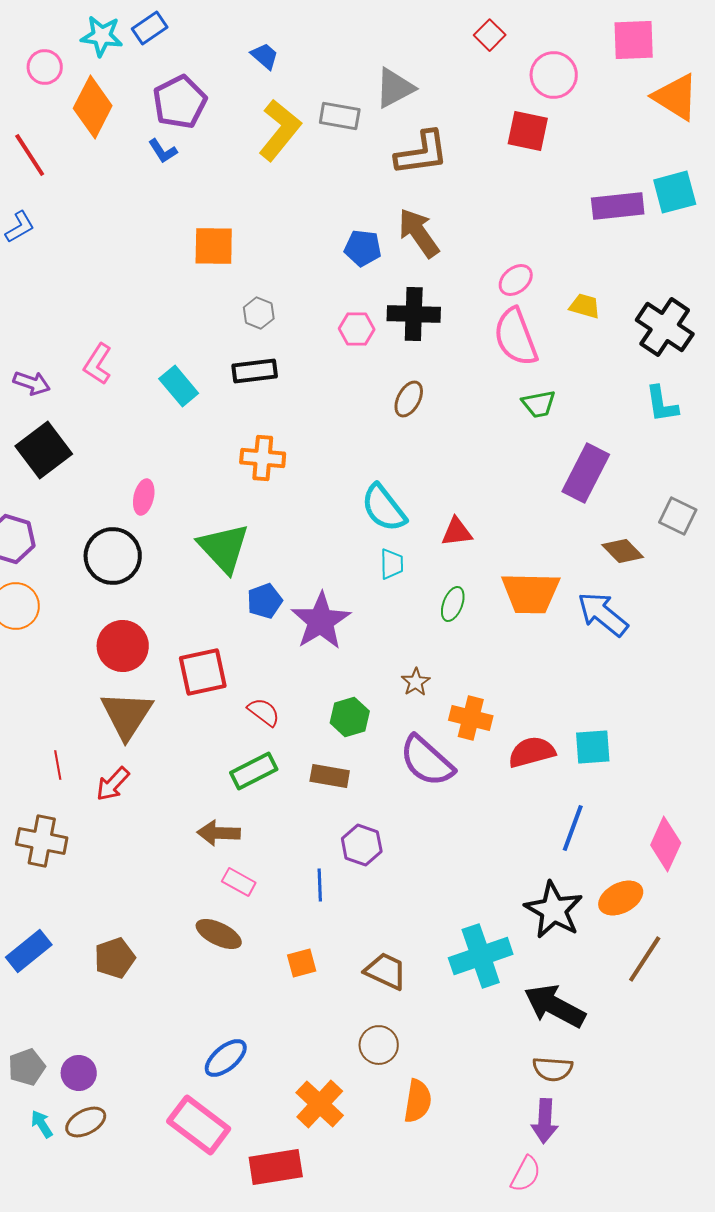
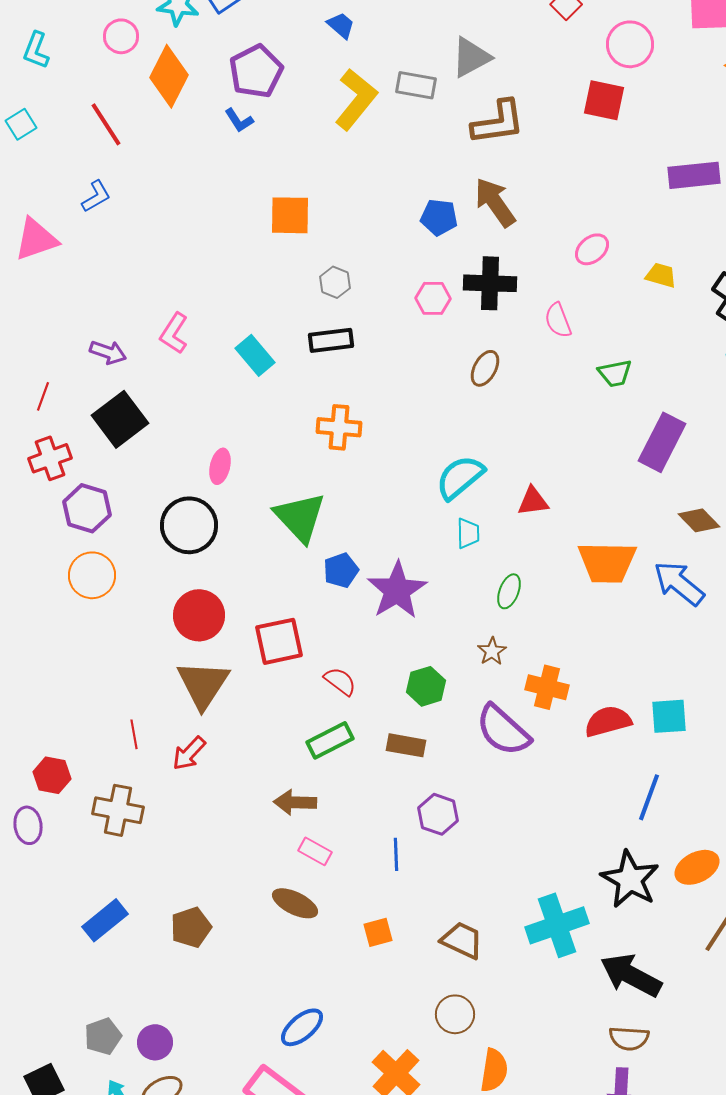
pink semicircle: (516, 337) -> (558, 320), moved, size x0.6
cyan semicircle: (384, 508) -> (460, 477), turned 88
green ellipse: (453, 604) -> (509, 591), moved

